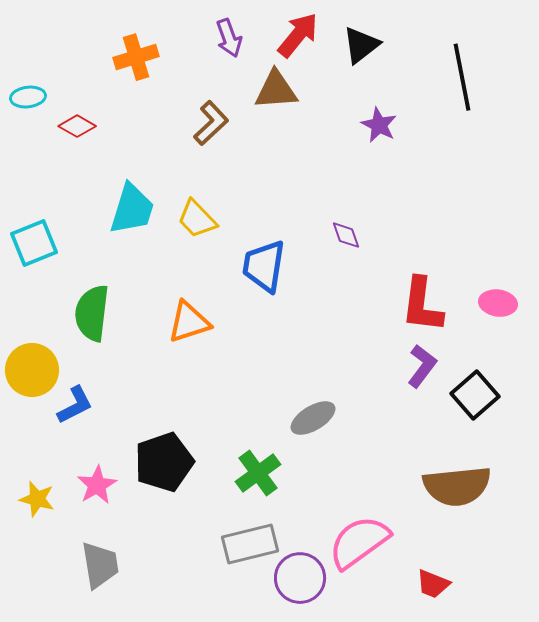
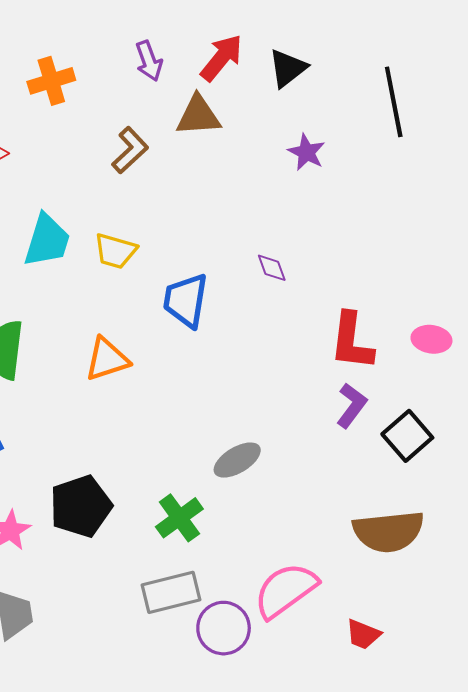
yellow trapezoid: (197, 219) -> (115, 251), turned -30

